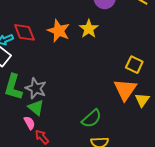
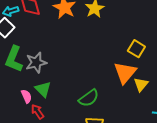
gray star: (36, 88) -> (36, 63), turned 30
green triangle: (36, 108) -> (43, 89), moved

